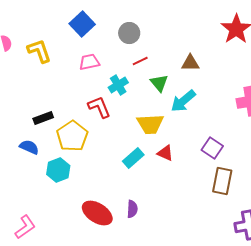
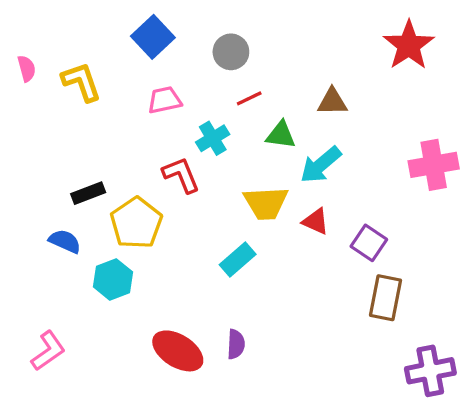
green triangle: (159, 83) -> (281, 135), turned -42
red triangle: (165, 153) -> (316, 221), moved
pink L-shape: (25, 227) -> (48, 351), moved

